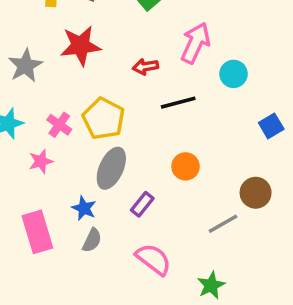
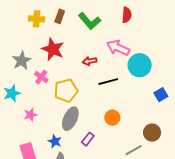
pink arrow: (195, 43) -> (118, 48), turned -90
red star: (81, 46) -> (53, 49), turned 30
cyan circle: (234, 74) -> (140, 65), size x1.5
yellow pentagon: (104, 119) -> (66, 91), turned 30
pink cross: (59, 125) -> (41, 77), moved

